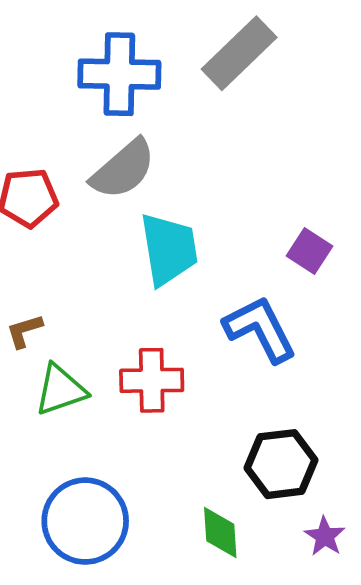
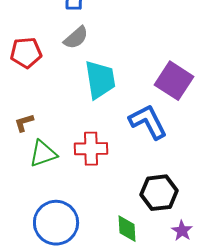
gray semicircle: (123, 169) -> (76, 38), size x0.7
purple square: (310, 251) -> (174, 81), size x1.6

